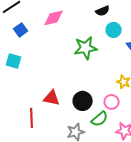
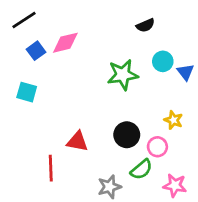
pink diamond: (54, 18) -> (65, 43), moved
cyan circle: (114, 30) -> (163, 61), moved
black circle: (83, 101) -> (127, 135), moved

